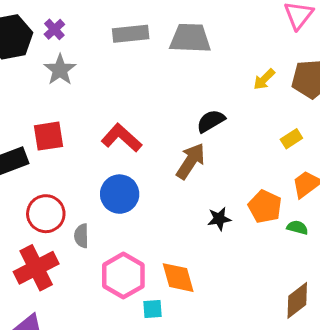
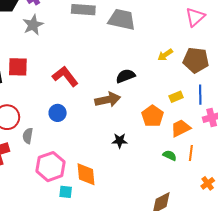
brown arrow: (191, 161) -> (108, 100), turned 35
blue circle: (120, 194) -> (58, 113), size x0.7
orange pentagon: (265, 207) -> (153, 116), moved

